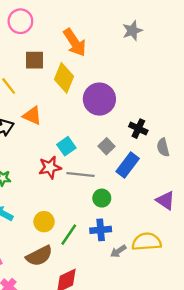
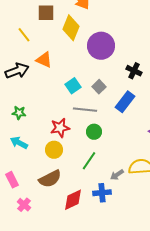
gray square: (106, 146) -> (99, 87), moved
red star: (50, 167) -> (60, 128), moved
green circle: (102, 198) -> (94, 132), moved
blue cross: (101, 230) -> (102, 193), moved
green line: (69, 235) -> (89, 161), moved

